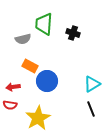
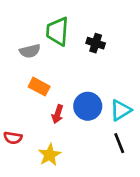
blue circle: (47, 81) -> (88, 106), moved
red arrow: (13, 87) -> (58, 114), moved, turned -64
yellow star: (38, 118) -> (50, 155), size x0.7

